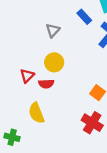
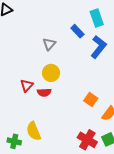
yellow semicircle: (36, 113) -> (34, 131), moved
red cross: (92, 123) -> (87, 140), moved

